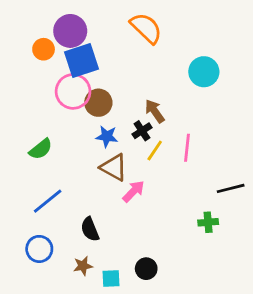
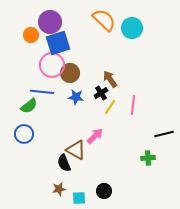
cyan circle: (204, 72) -> (132, 28), moved
brown triangle: (114, 167) -> (76, 150), moved
blue line: (48, 201) -> (42, 92), moved, turned 45
blue circle: (39, 249) -> (24, 134), moved

